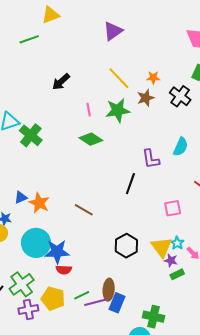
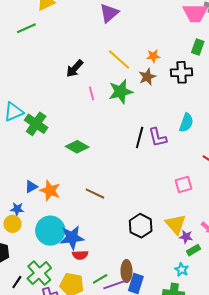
black arrow: (61, 82) -> (75, 68), moved
black cross: (180, 96) -> (182, 72), turned -35
green diamond: (91, 139) -> (77, 147), moved
black line: (130, 184) -> (140, 138), moved
cyan star: (177, 243) -> (182, 270), moved

